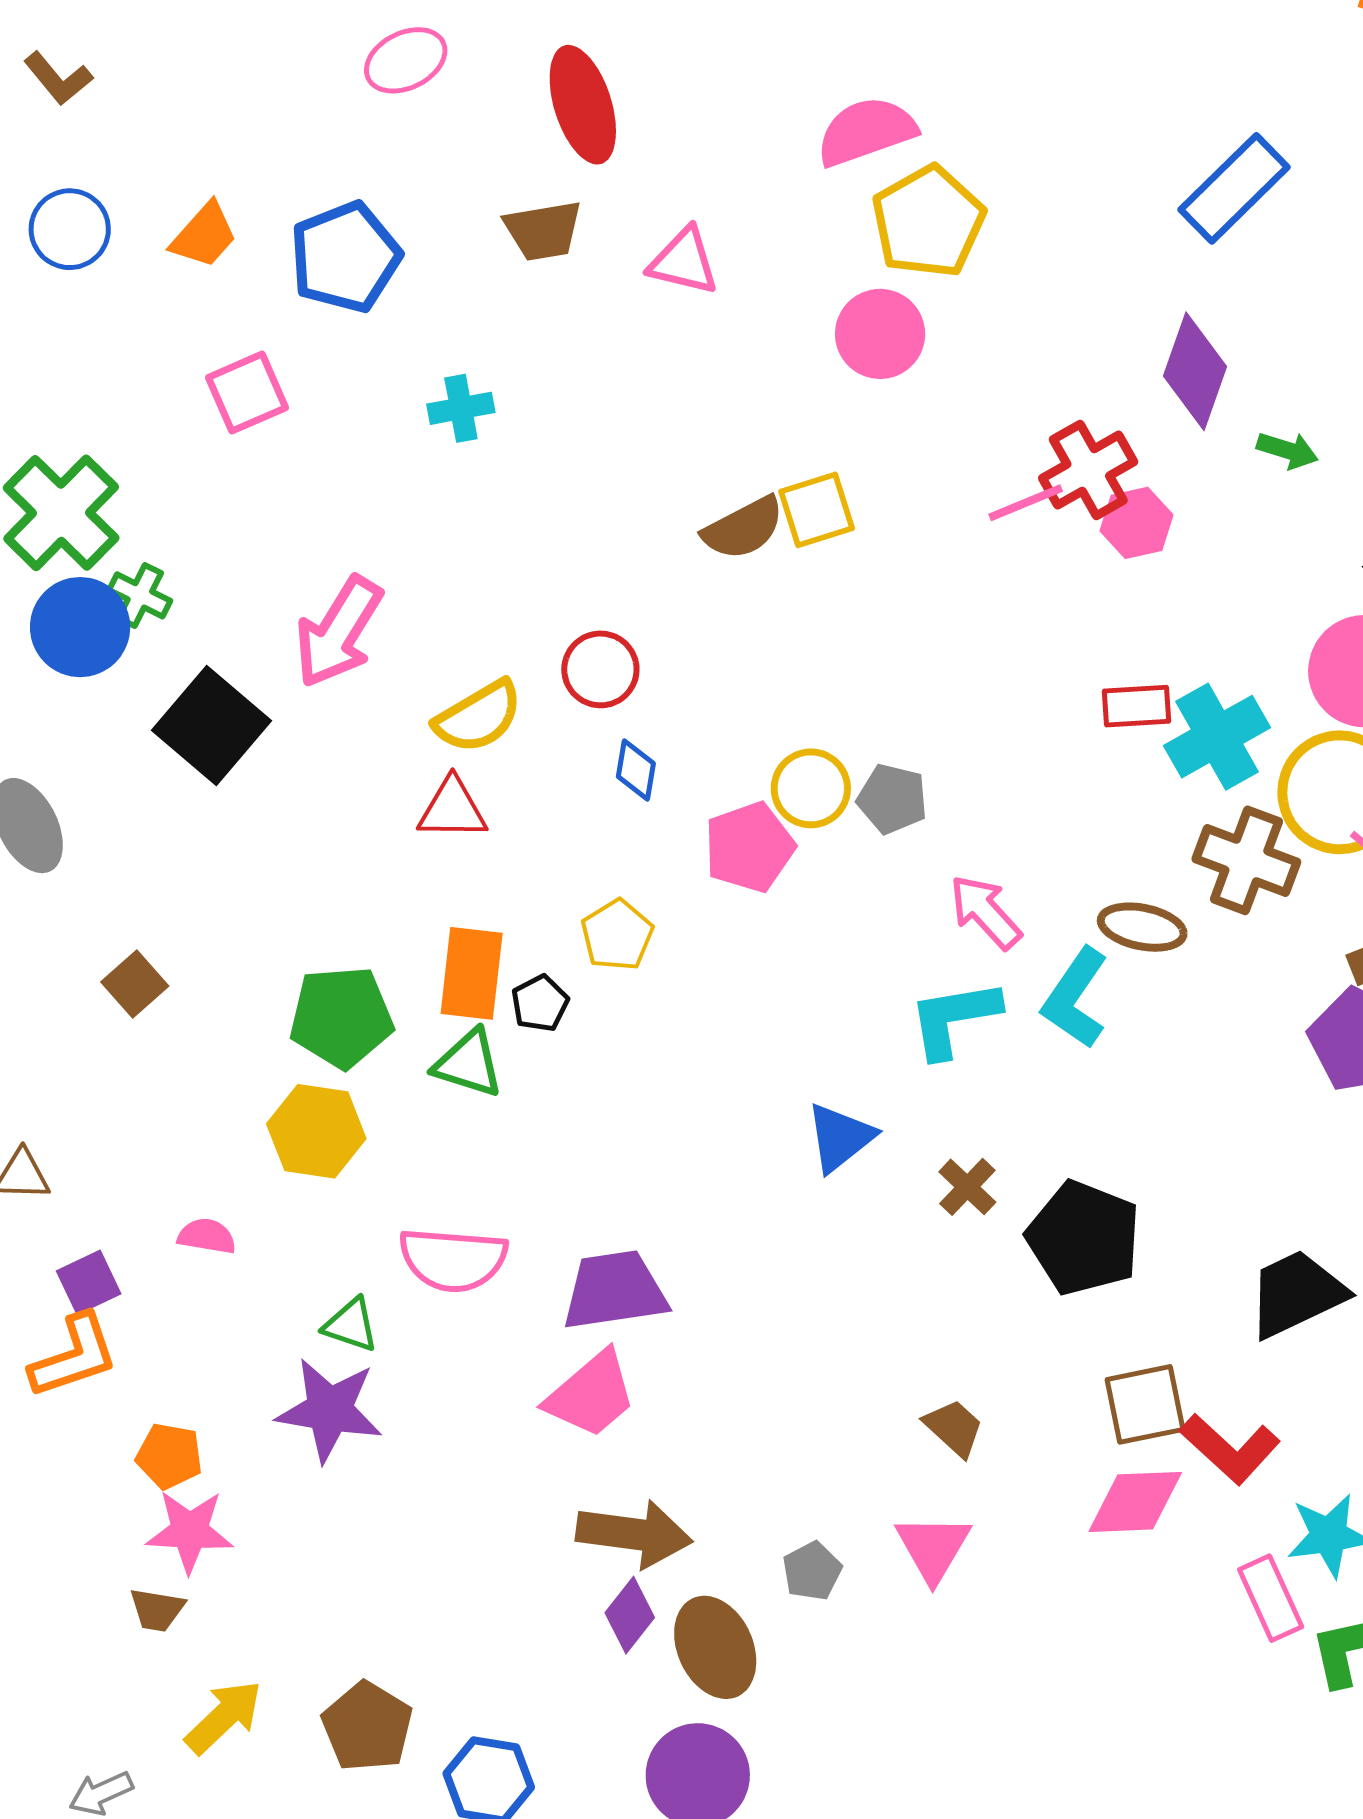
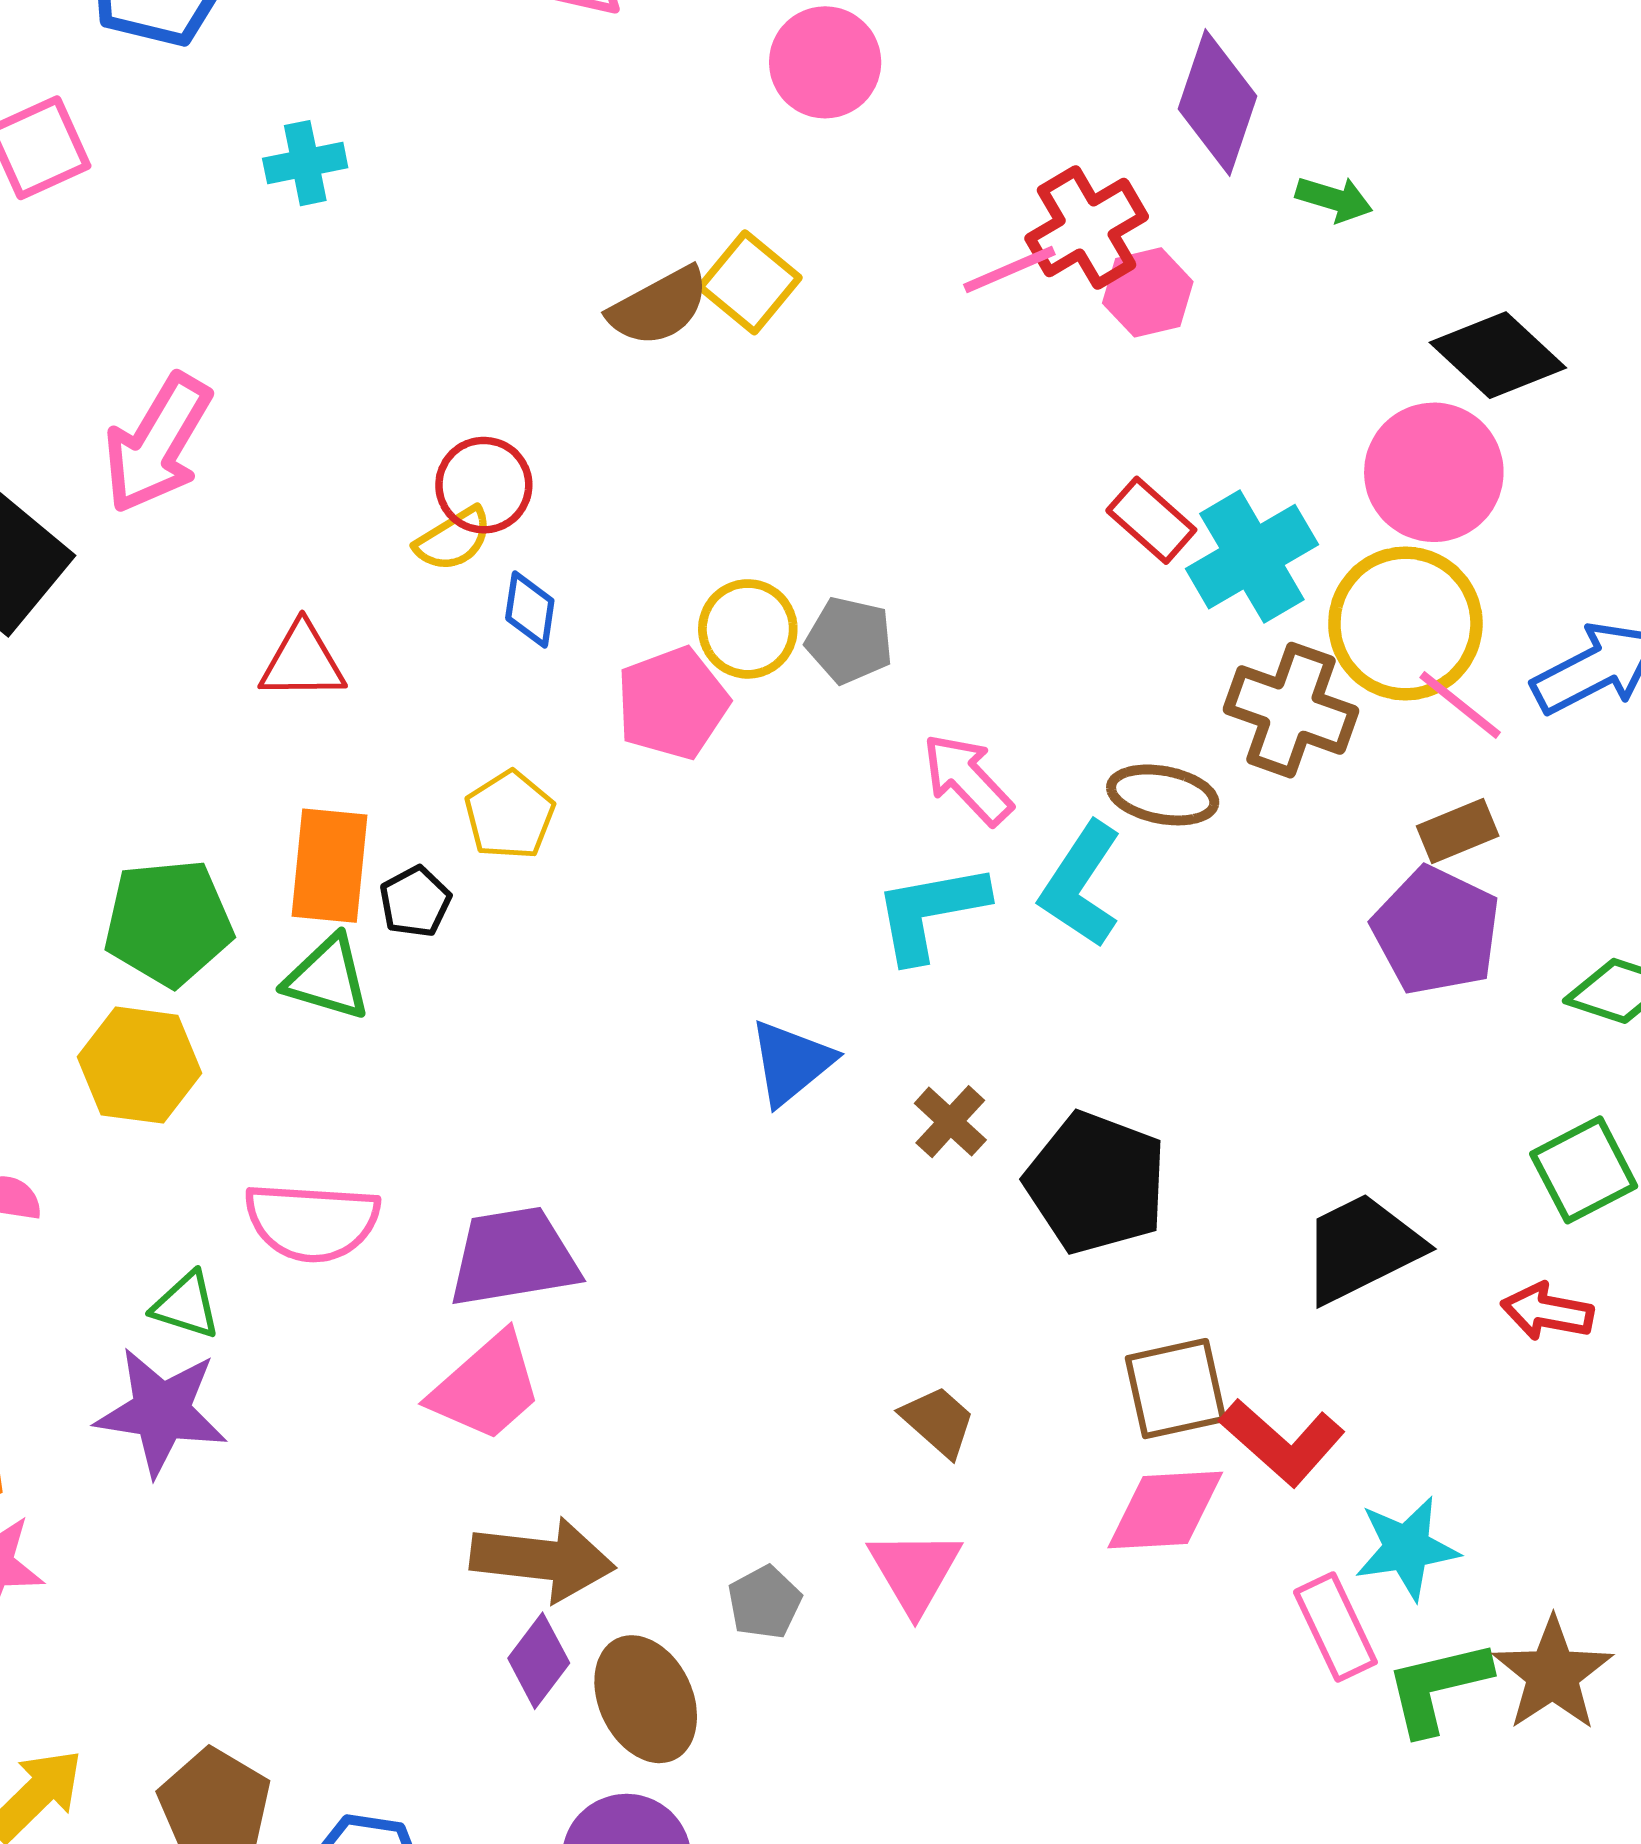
yellow square: (817, 510) -> (750, 282), turned -32
red rectangle: (1137, 706) -> (1151, 520), turned 46
yellow semicircle: (478, 717) -> (453, 539), moved, size x0.7

